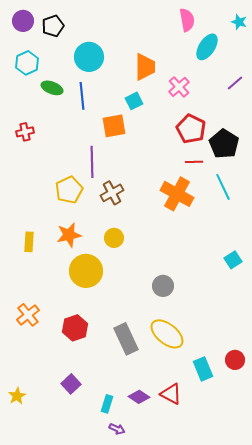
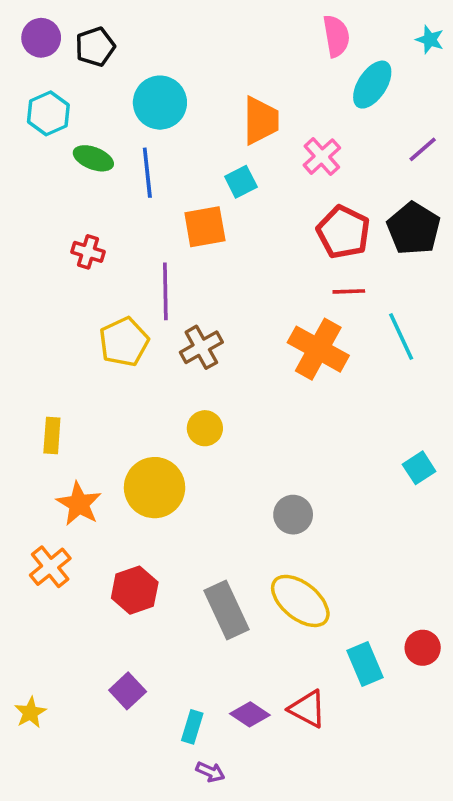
red cross: (25, 132) -> (88, 252), moved, turned 30
black pentagon: (224, 144) -> (414, 229), moved
orange star: (69, 235) -> (79, 504), moved, turned -30

